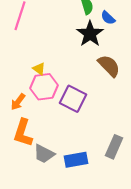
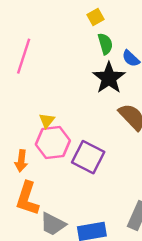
yellow triangle: (39, 69) -> (47, 121), turned 32
orange arrow: (18, 102) -> (21, 161), turned -30

